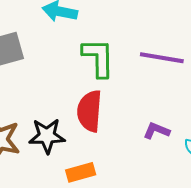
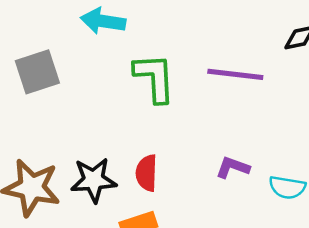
red semicircle: (89, 111) -> (147, 173), moved, size x0.7

